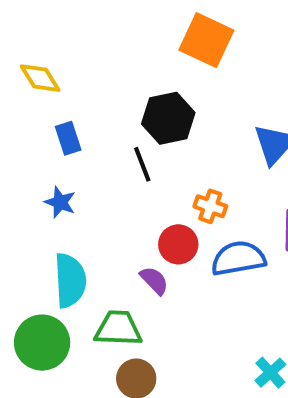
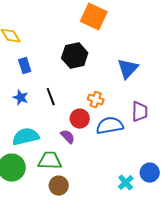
black line: (142, 164) -> (51, 97), moved
cyan semicircle: (70, 280) -> (26, 137), turned -100

